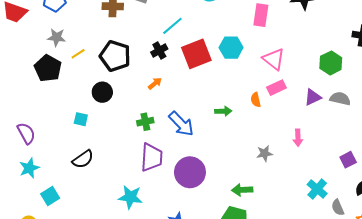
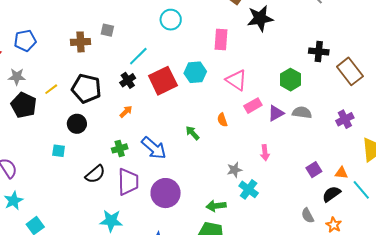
gray star: (57, 37) -> (17, 77), moved
pink rectangle: (276, 88) -> (253, 106), moved
green arrow: (223, 111) -> (192, 133), turned -126
black semicircle: (83, 159) -> (95, 174), moved
cyan cross: (317, 189) -> (249, 189), moved

